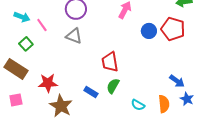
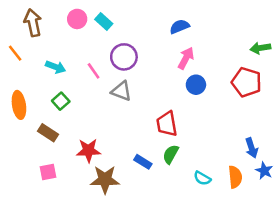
pink line: (42, 25) -> (94, 71), moved
blue circle: (149, 31) -> (196, 85), moved
brown rectangle: (16, 69) -> (48, 133), size x0.7
blue arrow: (177, 81) -> (252, 148), turned 35
brown star: (61, 106) -> (105, 180), turned -30

